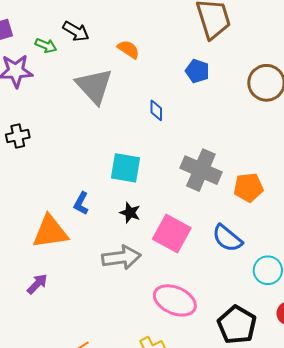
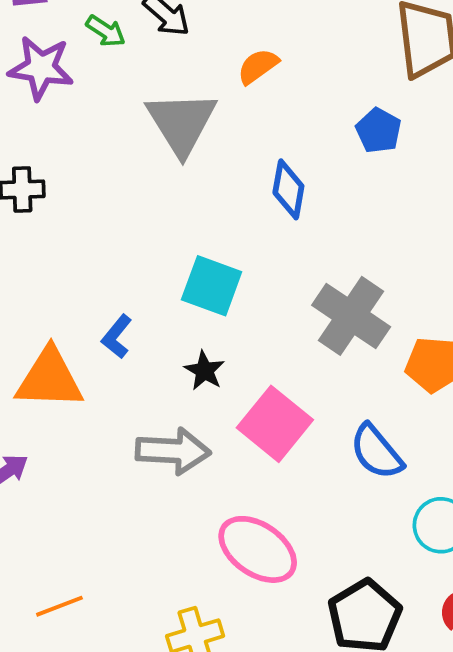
orange semicircle: (128, 49) -> (258, 66), turned -80
blue diamond: (156, 110) -> (288, 189), size x1.4

